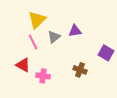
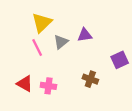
purple square: (106, 53) -> (120, 60), turned 35
red triangle: (23, 65) -> (25, 84), moved

